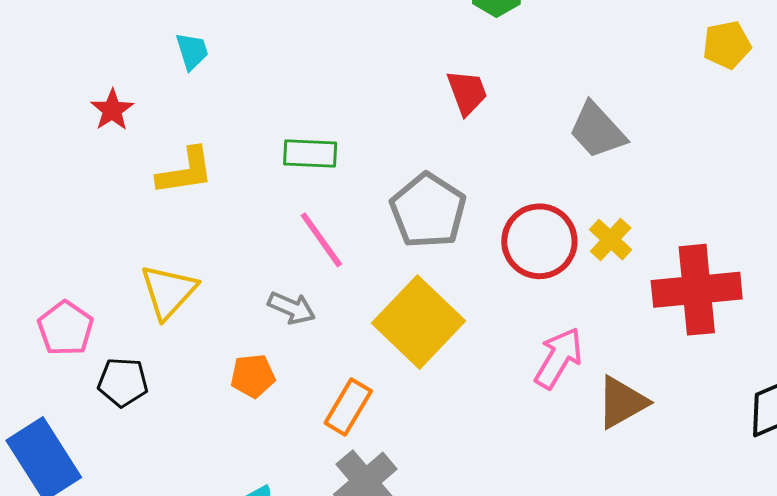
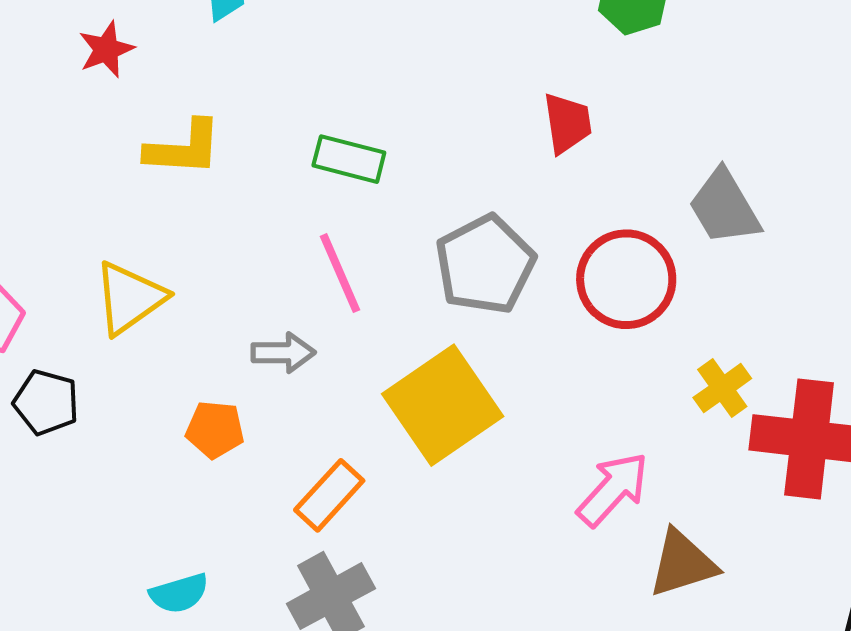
yellow cross: (611, 240) -> (722, 388), moved
red circle: (539, 241) -> (626, 279), moved
gray arrow: (292, 308) -> (283, 353), turned -36

